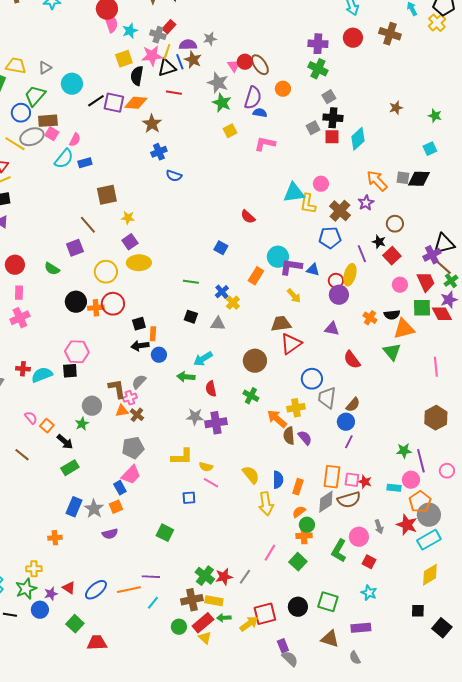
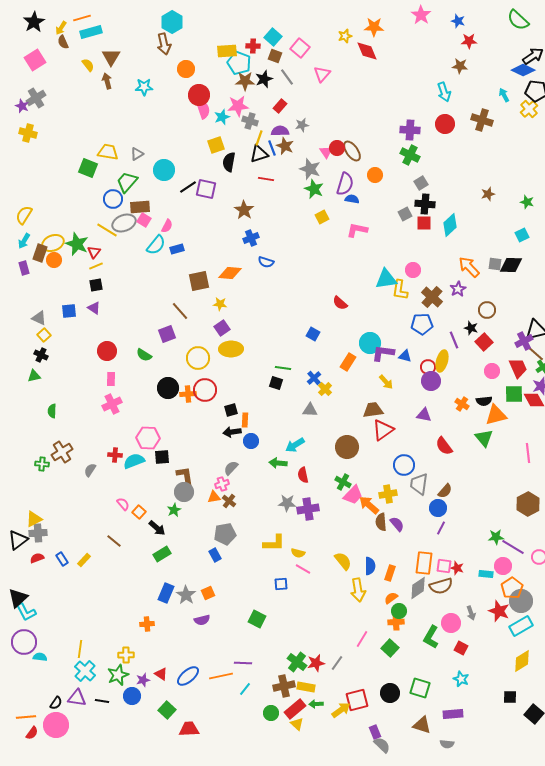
red rectangle: (169, 27) -> (280, 106), moved
pink star: (152, 56) -> (238, 106), moved
orange diamond: (136, 103) -> (230, 273), moved
black square: (191, 317) -> (276, 383), moved
pink hexagon: (77, 352) -> (148, 438), moved
brown L-shape: (117, 389) -> (185, 476), moved
purple line: (421, 461) -> (513, 547), turned -45
pink trapezoid: (131, 475) -> (353, 495), moved
blue rectangle: (120, 488) -> (215, 555), moved
gray semicircle: (355, 658) -> (447, 744), turned -56

